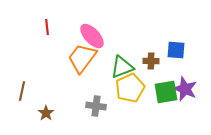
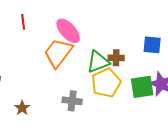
brown cross: (151, 61) -> (116, 58), moved

